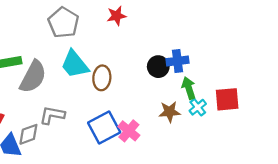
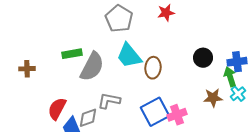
blue cross: (177, 61) -> (237, 62), moved
pink cross: (129, 131) -> (177, 115), turned 30

